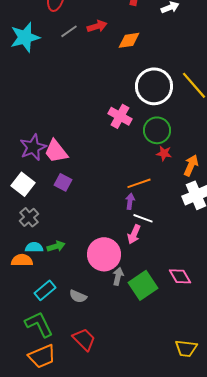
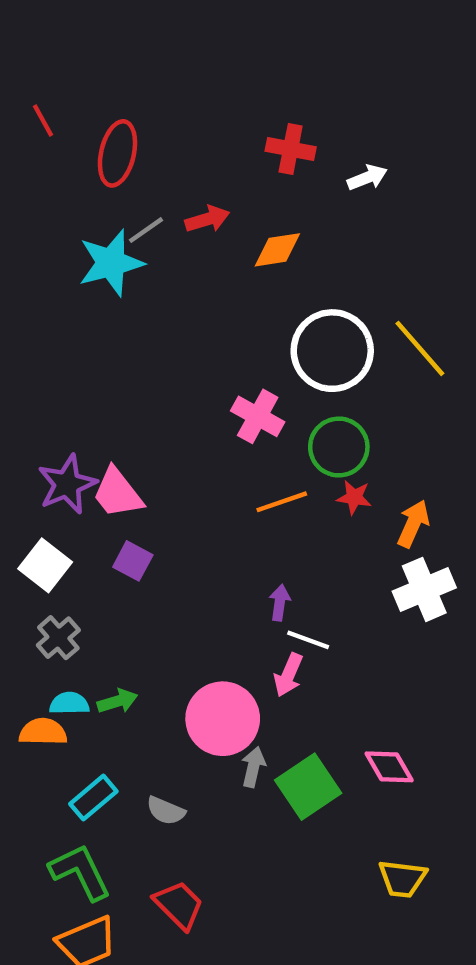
cyan star: (25, 37) -> (111, 263), moved
orange line: (139, 183) -> (282, 502), moved
yellow trapezoid: (186, 348) -> (402, 879), moved

